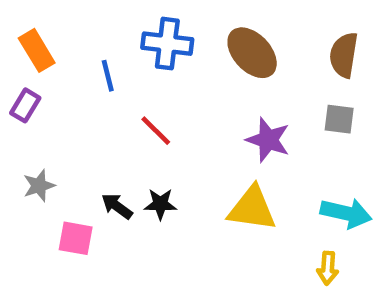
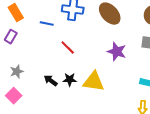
blue line: (108, 76) -> (47, 24), turned -64
yellow triangle: (252, 209) -> (94, 82), moved
pink square: (76, 238) -> (14, 96), moved, turned 35

